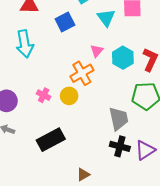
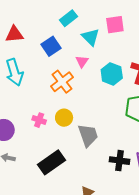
pink triangle: (97, 51) -> (82, 62), moved
orange cross: (82, 73) -> (62, 82), moved
gray trapezoid: (119, 119) -> (88, 135), moved

